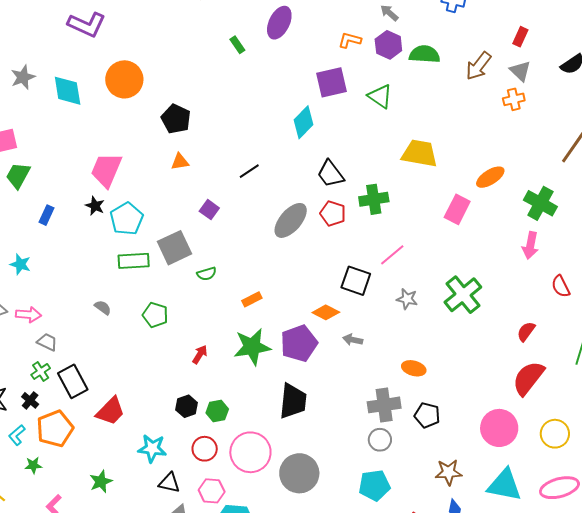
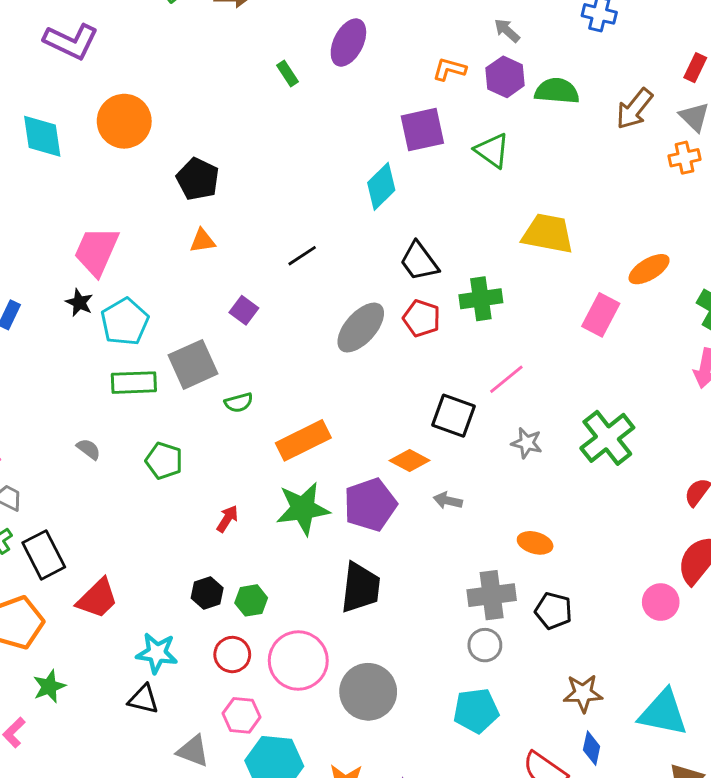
orange rectangle: (252, 299) -> (303, 440), size x1.8
pink circle: (499, 428) -> (661, 602), moved, size x0.7
green star: (101, 482) -> (49, 686), moved
black triangle: (169, 483) -> (143, 699), moved

